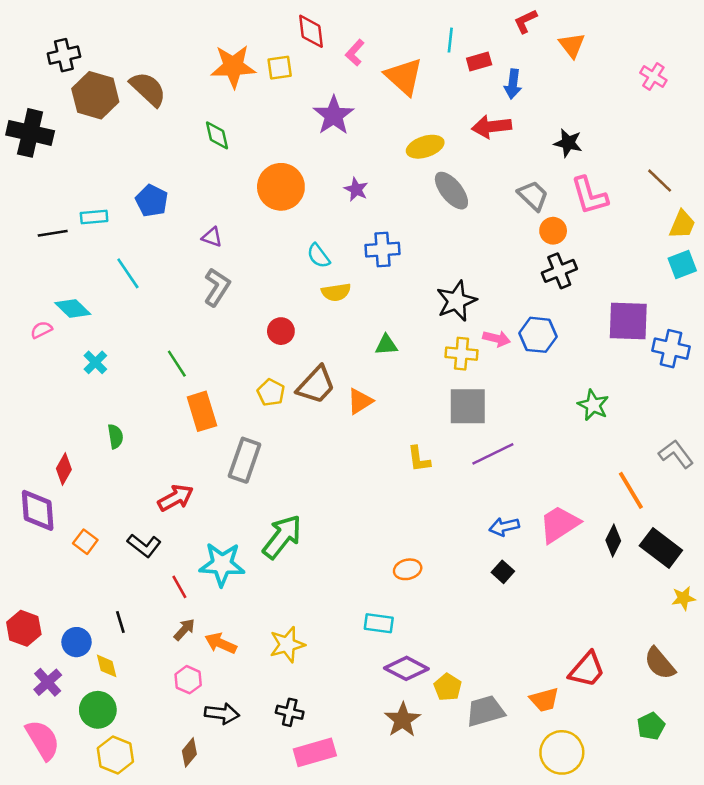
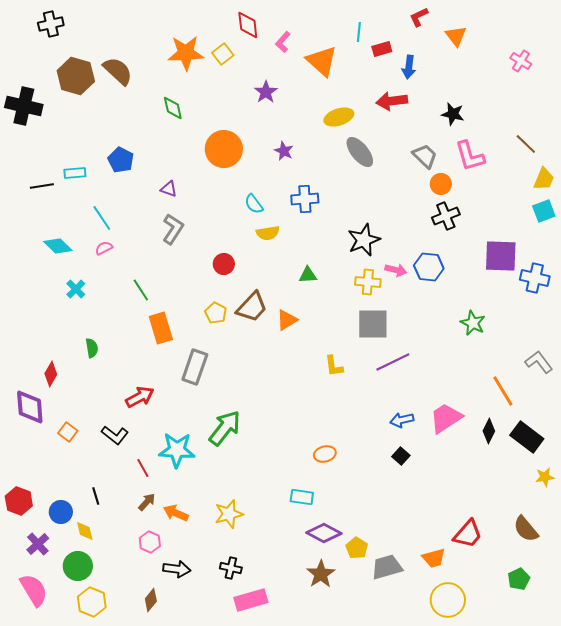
black cross: (64, 55) -> (51, 24), moved
yellow square: (280, 68) -> (223, 54), turned -30
purple star: (334, 115) -> (266, 92), size x0.7
pink semicircle: (41, 330) -> (104, 248), moved

